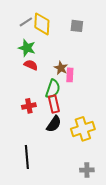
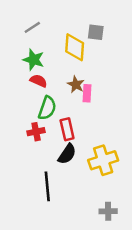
yellow diamond: (42, 24) -> (75, 47), moved
green semicircle: (53, 89) -> (47, 108), moved
black line: (27, 157) -> (47, 186), moved

